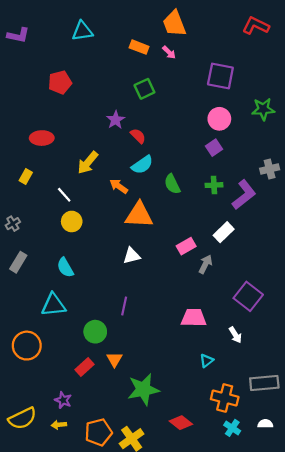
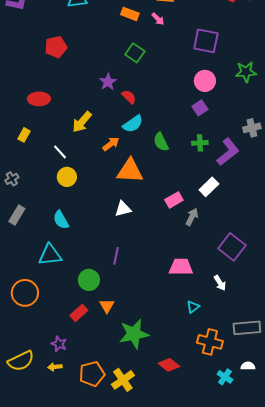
green square: (144, 89) -> (135, 53), turned -30
orange arrow: (119, 186) -> (111, 144), turned 108
cyan cross: (232, 428) -> (225, 377), moved

